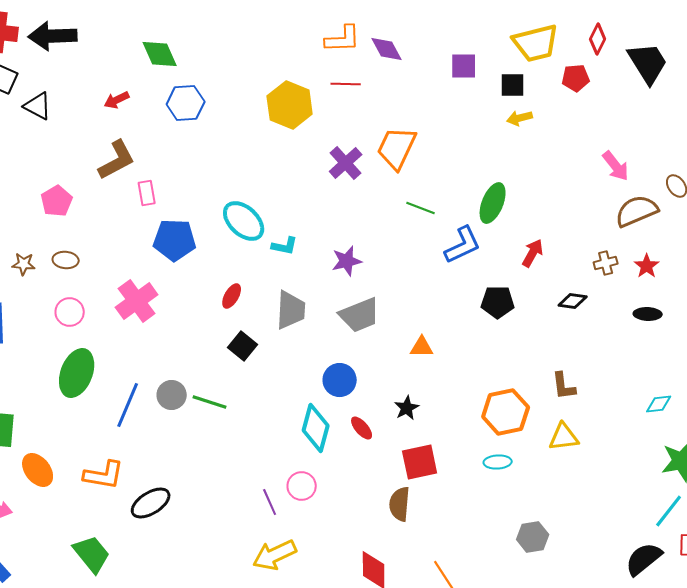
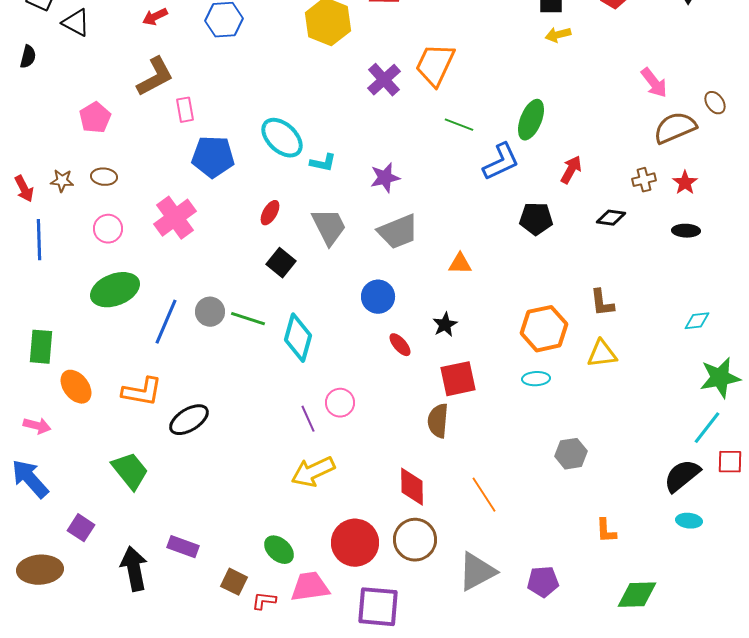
gray trapezoid: (291, 310) -> (329, 227), turned -30
green ellipse: (77, 373) -> (115, 290), turned 48
cyan diamond: (316, 428) -> (298, 338), moved

